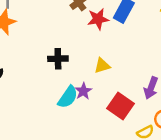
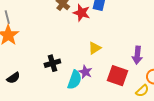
red star: (98, 19) -> (82, 13), turned -30
black cross: (58, 59) -> (52, 63), moved

